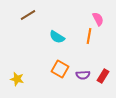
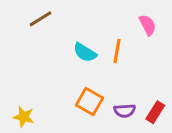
orange line: (89, 36) -> (117, 51), moved

